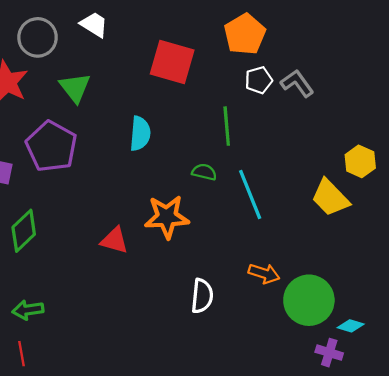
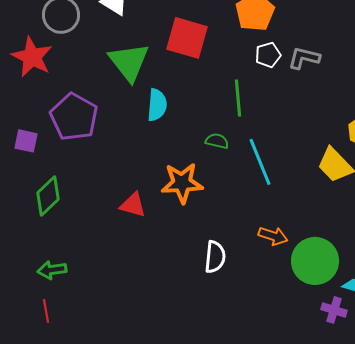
gray L-shape: (297, 83) -> (304, 58), turned -40
green triangle: (75, 88) -> (129, 62), moved, size x1.4

